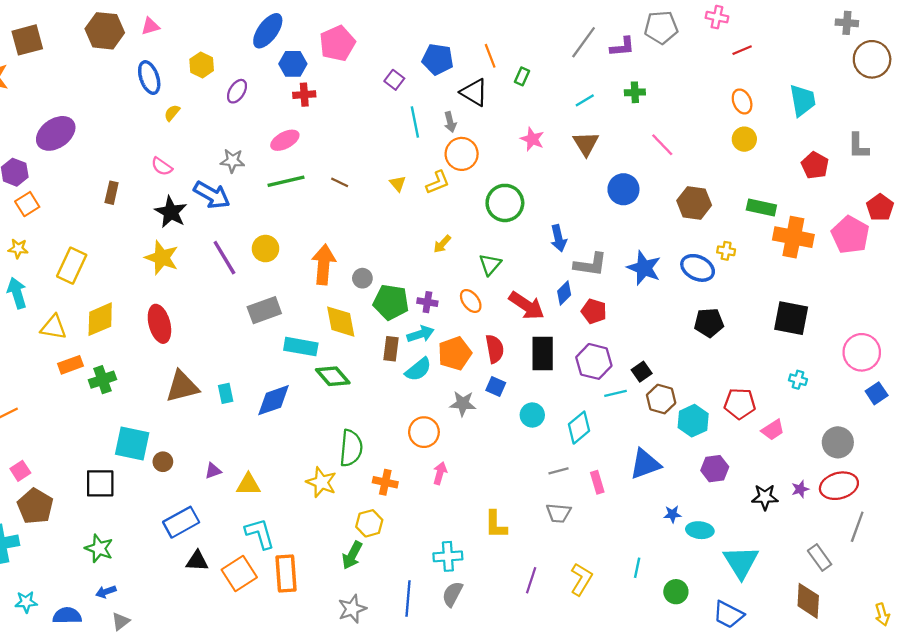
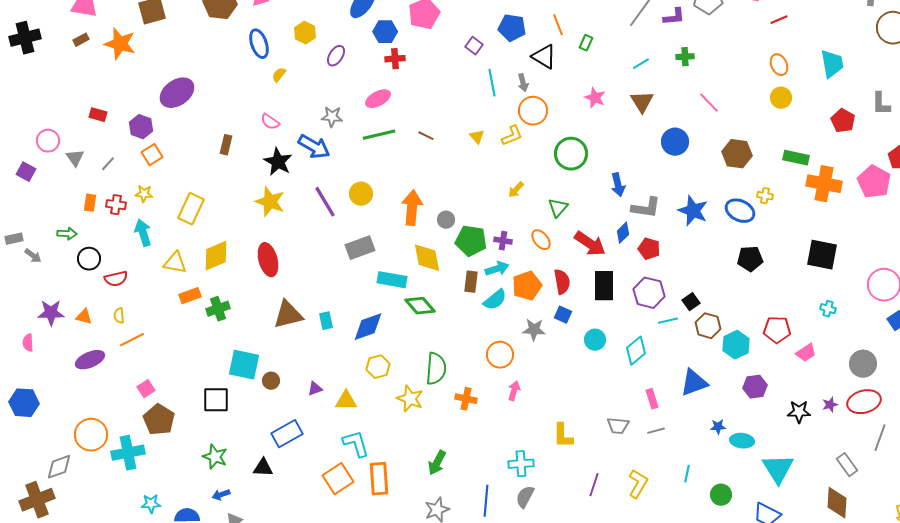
gray line: (558, 471) -> (656, 431), moved
yellow hexagon: (369, 523) -> (378, 367), moved
black triangle: (197, 561) -> (263, 468), moved

